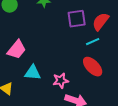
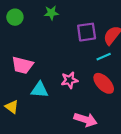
pink trapezoid: (17, 50) -> (22, 65), turned 65
pink star: (61, 81) -> (69, 80), moved

